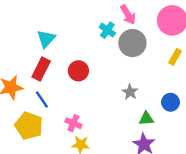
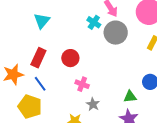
cyan triangle: (46, 39) -> (42, 21), moved
gray star: (130, 92) -> (93, 104), moved
pink cross: (73, 123) -> (82, 84), moved

